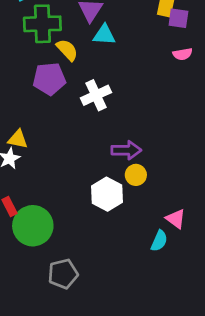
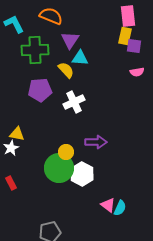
yellow semicircle: (67, 50) -> (66, 70), moved
yellow circle: (136, 175) -> (66, 152), moved
pink triangle: (176, 219) -> (108, 205), moved
green circle: (33, 226) -> (59, 168), moved

